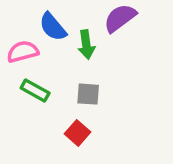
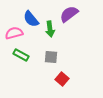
red square: (78, 133) -> (62, 79), moved

